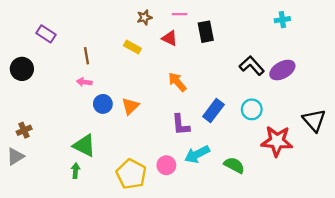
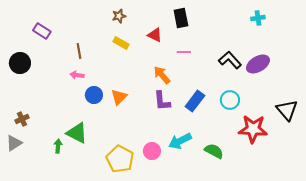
pink line: (179, 14) -> (184, 52), moved
brown star: (144, 17) -> (119, 16), moved
black rectangle: (206, 32) -> (181, 18), moved
purple L-shape: (181, 125) -> (162, 101), moved
green arrow: (76, 171) -> (58, 146), moved

